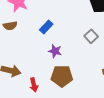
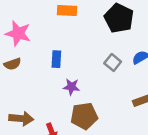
blue rectangle: (46, 27) -> (56, 59), turned -32

